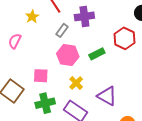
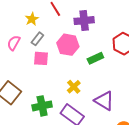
gray rectangle: (62, 30) -> (37, 39), moved
pink hexagon: (68, 55) -> (68, 45), moved
pink square: (41, 76) -> (41, 58), moved

